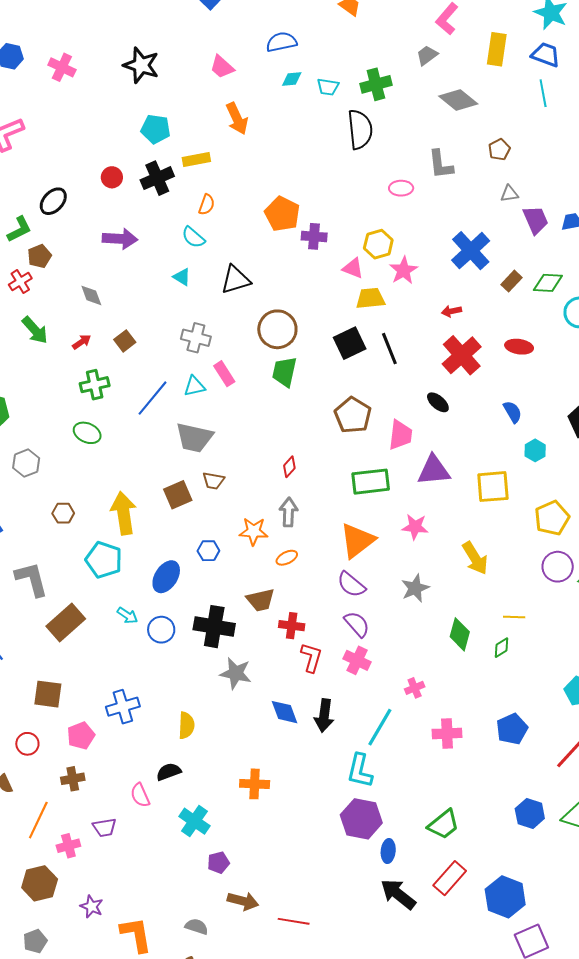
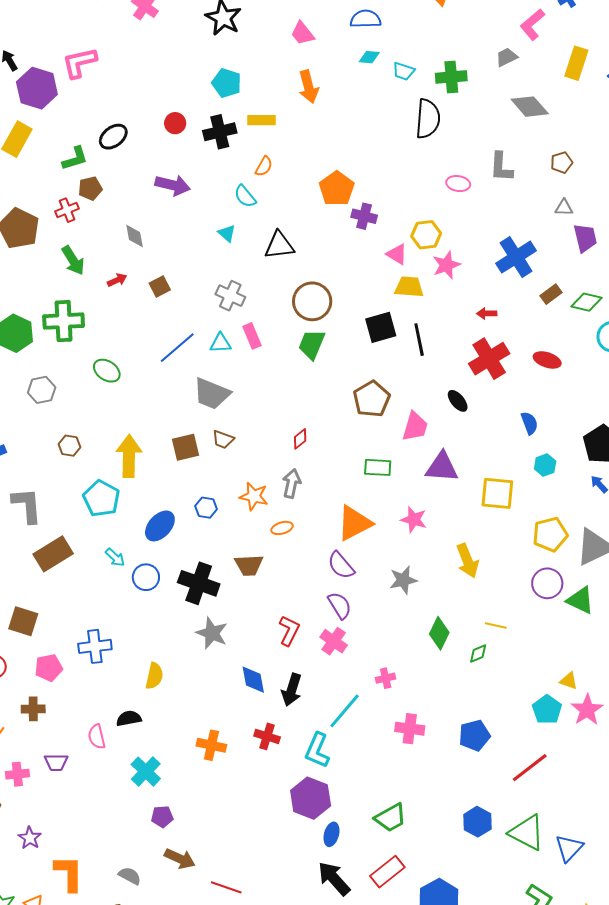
green cross: (95, 385) -> (64, 321), moved, size x1.4
green rectangle: (371, 482) -> (378, 467), size x0.7
red cross: (292, 626) -> (267, 736), moved

